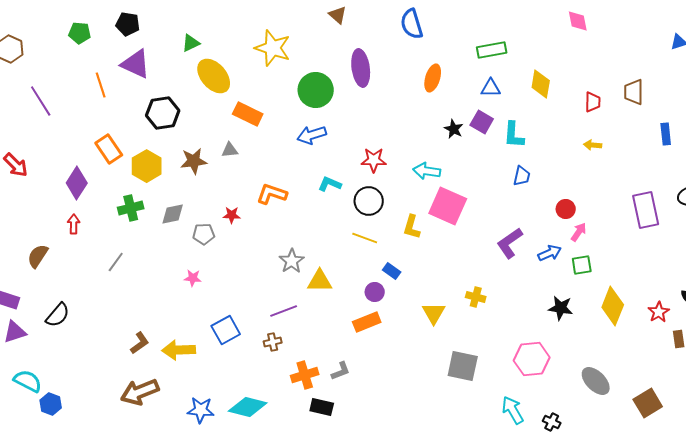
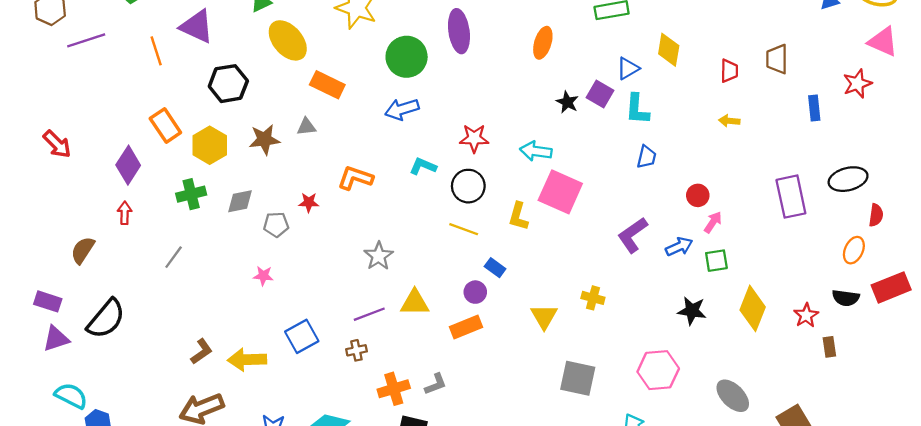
blue triangle: (491, 88) -> (628, 68), moved, turned -30
purple line: (41, 101) -> (86, 40), moved, turned -76
yellow triangle: (320, 281) -> (415, 303), moved
black semicircle: (58, 315) -> (106, 319), size x1.4

